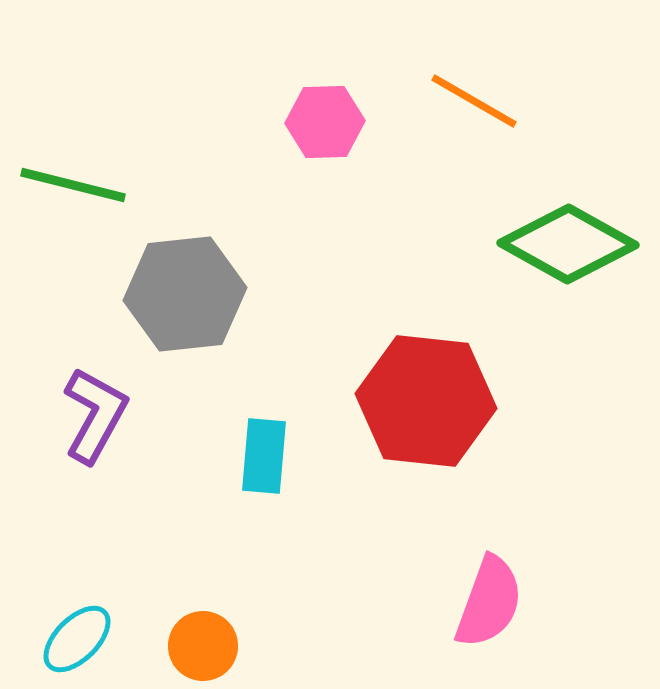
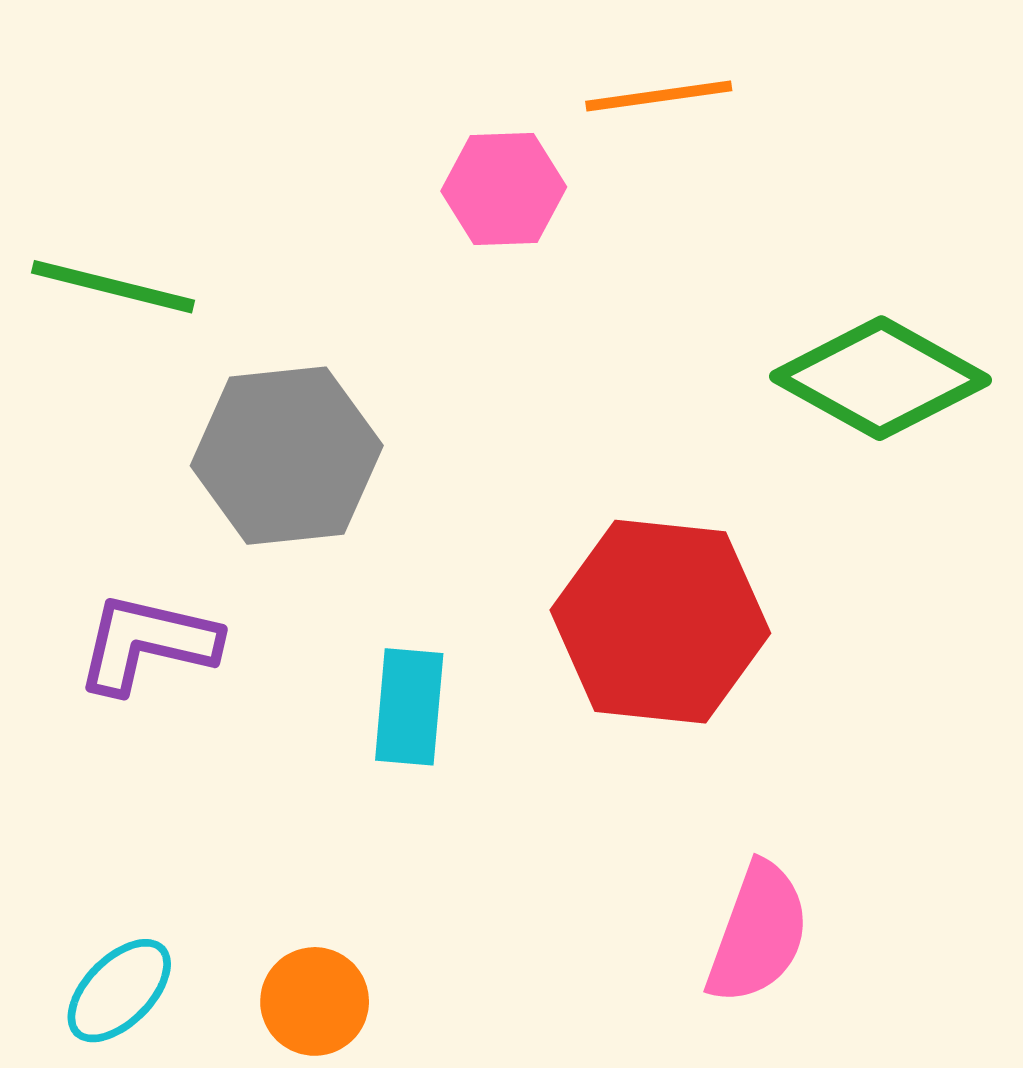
orange line: (474, 101) -> (659, 96), moved, turned -38
purple L-shape: (95, 415) -> (147, 643), turned -106

